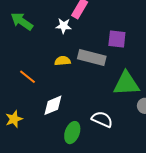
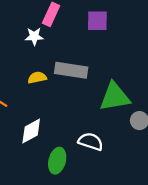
purple square: (117, 39) -> (97, 21), moved

